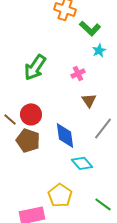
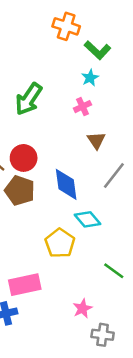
cyan star: (99, 50) -> (90, 78), moved
yellow pentagon: (60, 195) -> (60, 243), moved

